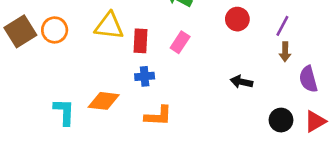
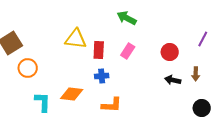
red circle: (237, 19) -> (170, 52), moved
orange circle: (55, 30) -> (28, 68), moved
brown arrow: (285, 52) -> (196, 74), moved

